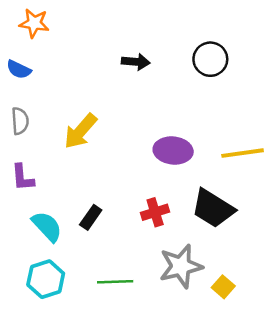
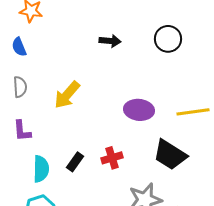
blue semicircle: (19, 69) -> (19, 47), turned 42
red cross: (155, 212) -> (112, 158), moved
cyan semicircle: (47, 226) -> (41, 169), turned 44

